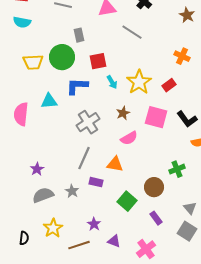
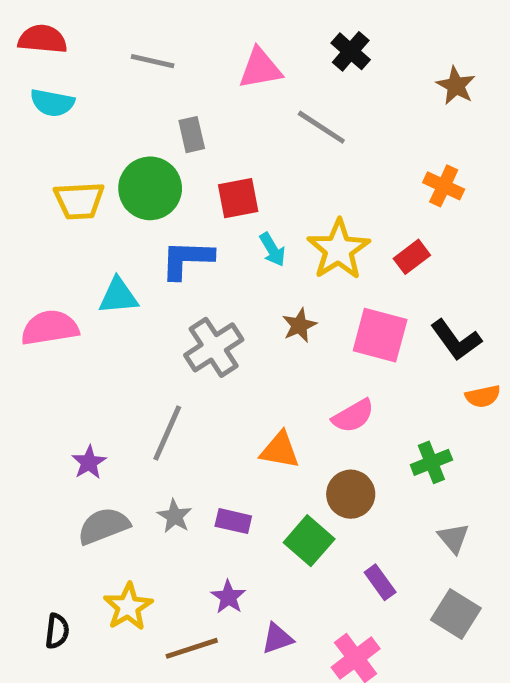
pink semicircle: (21, 114) -> (50, 328), turned 75
pink semicircle: (129, 138) -> (353, 416), moved
gray line: (84, 158) -> (167, 433), moved
purple rectangle: (96, 182) -> (233, 521), moved
brown circle: (154, 187) -> (351, 494), moved
gray triangle: (190, 208) -> (453, 538), moved
purple triangle: (114, 241) -> (277, 638), turned -40

